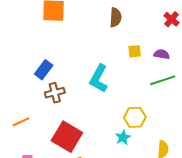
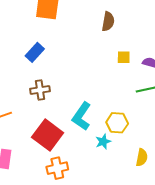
blue rectangle: (44, 70) -> (35, 52), moved
cyan L-shape: (99, 78) -> (82, 116), moved

